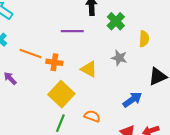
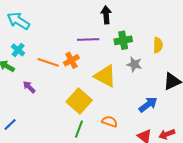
green cross: (116, 21) -> (123, 40), moved, turned 36
orange cross: (54, 62) -> (71, 60), moved, turned -35
yellow triangle: (89, 69) -> (105, 76), size x1.4

